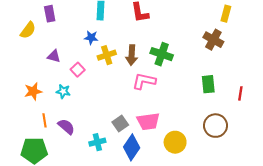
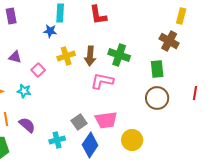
blue star: (91, 38) -> (50, 31), moved
green rectangle: (208, 84) -> (157, 69), moved
brown circle: (216, 126) -> (157, 98), moved

